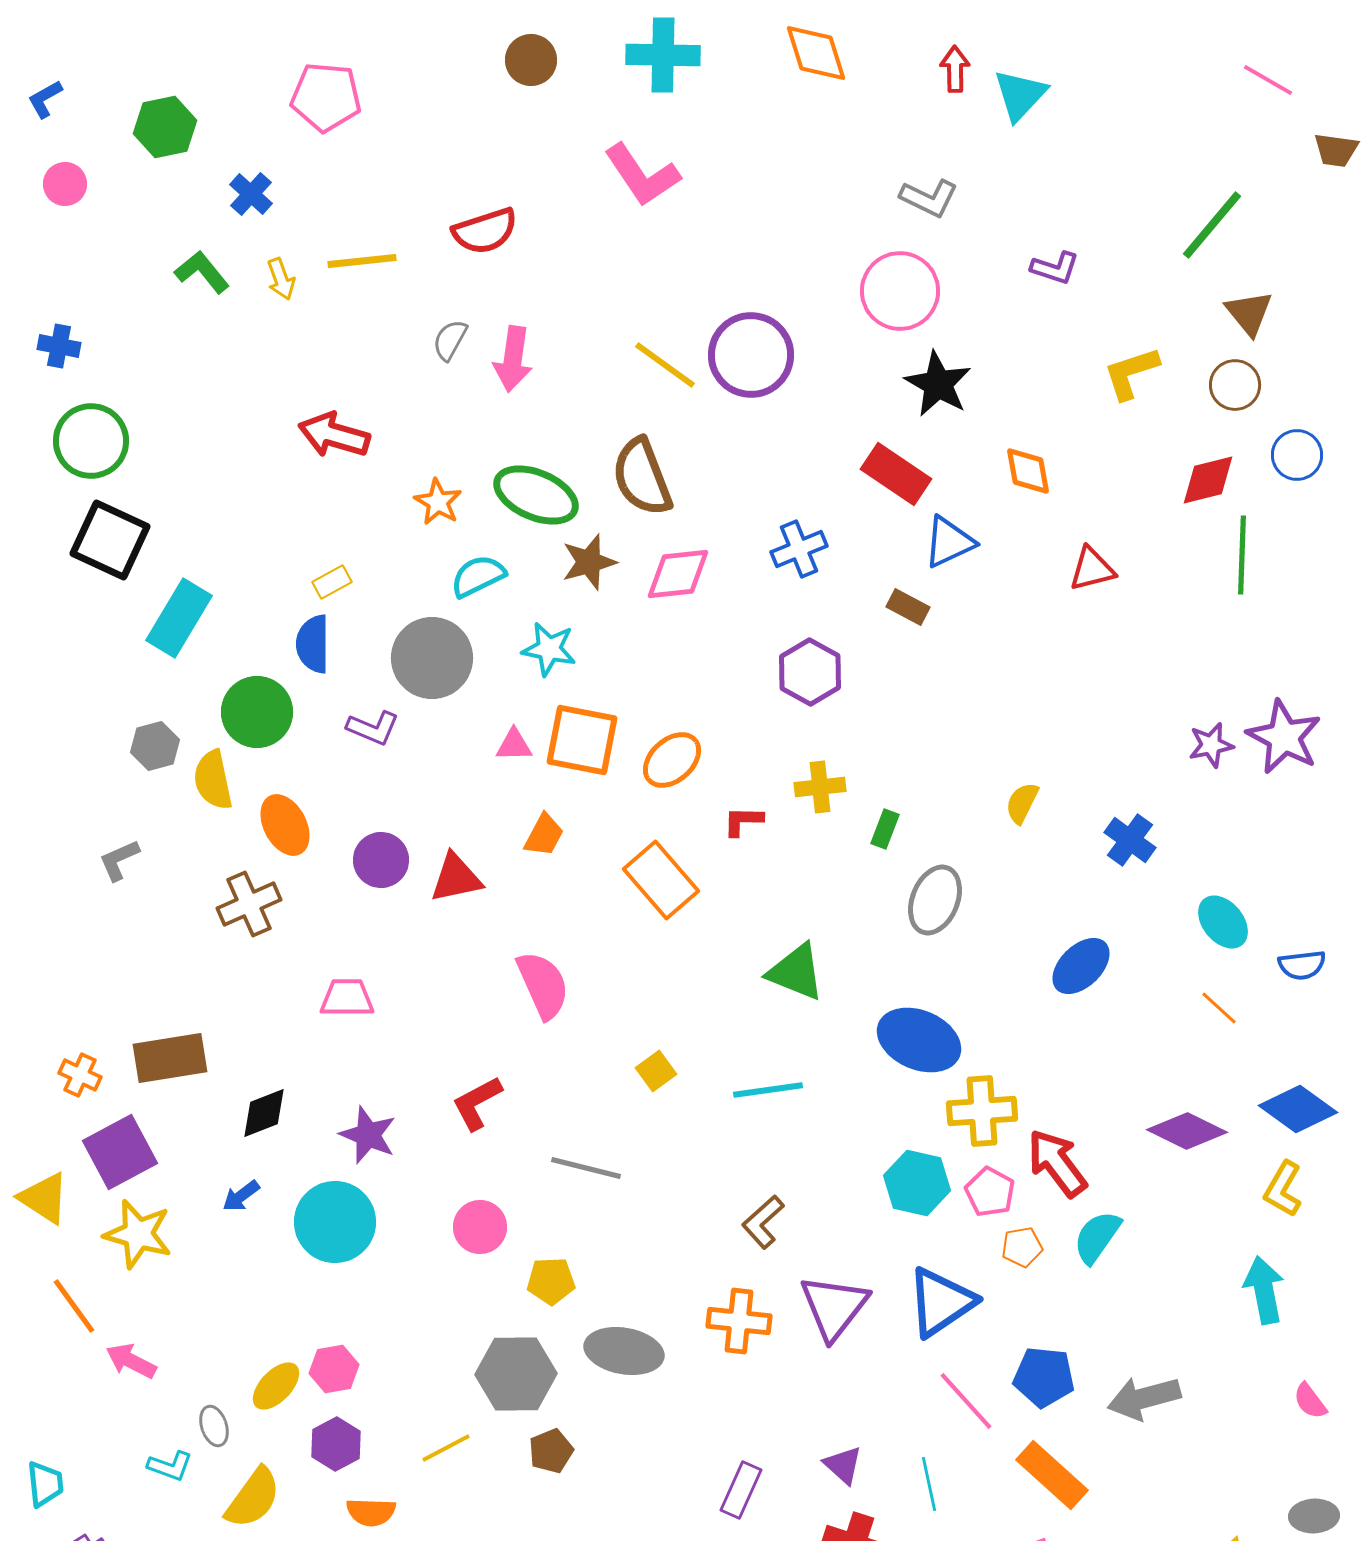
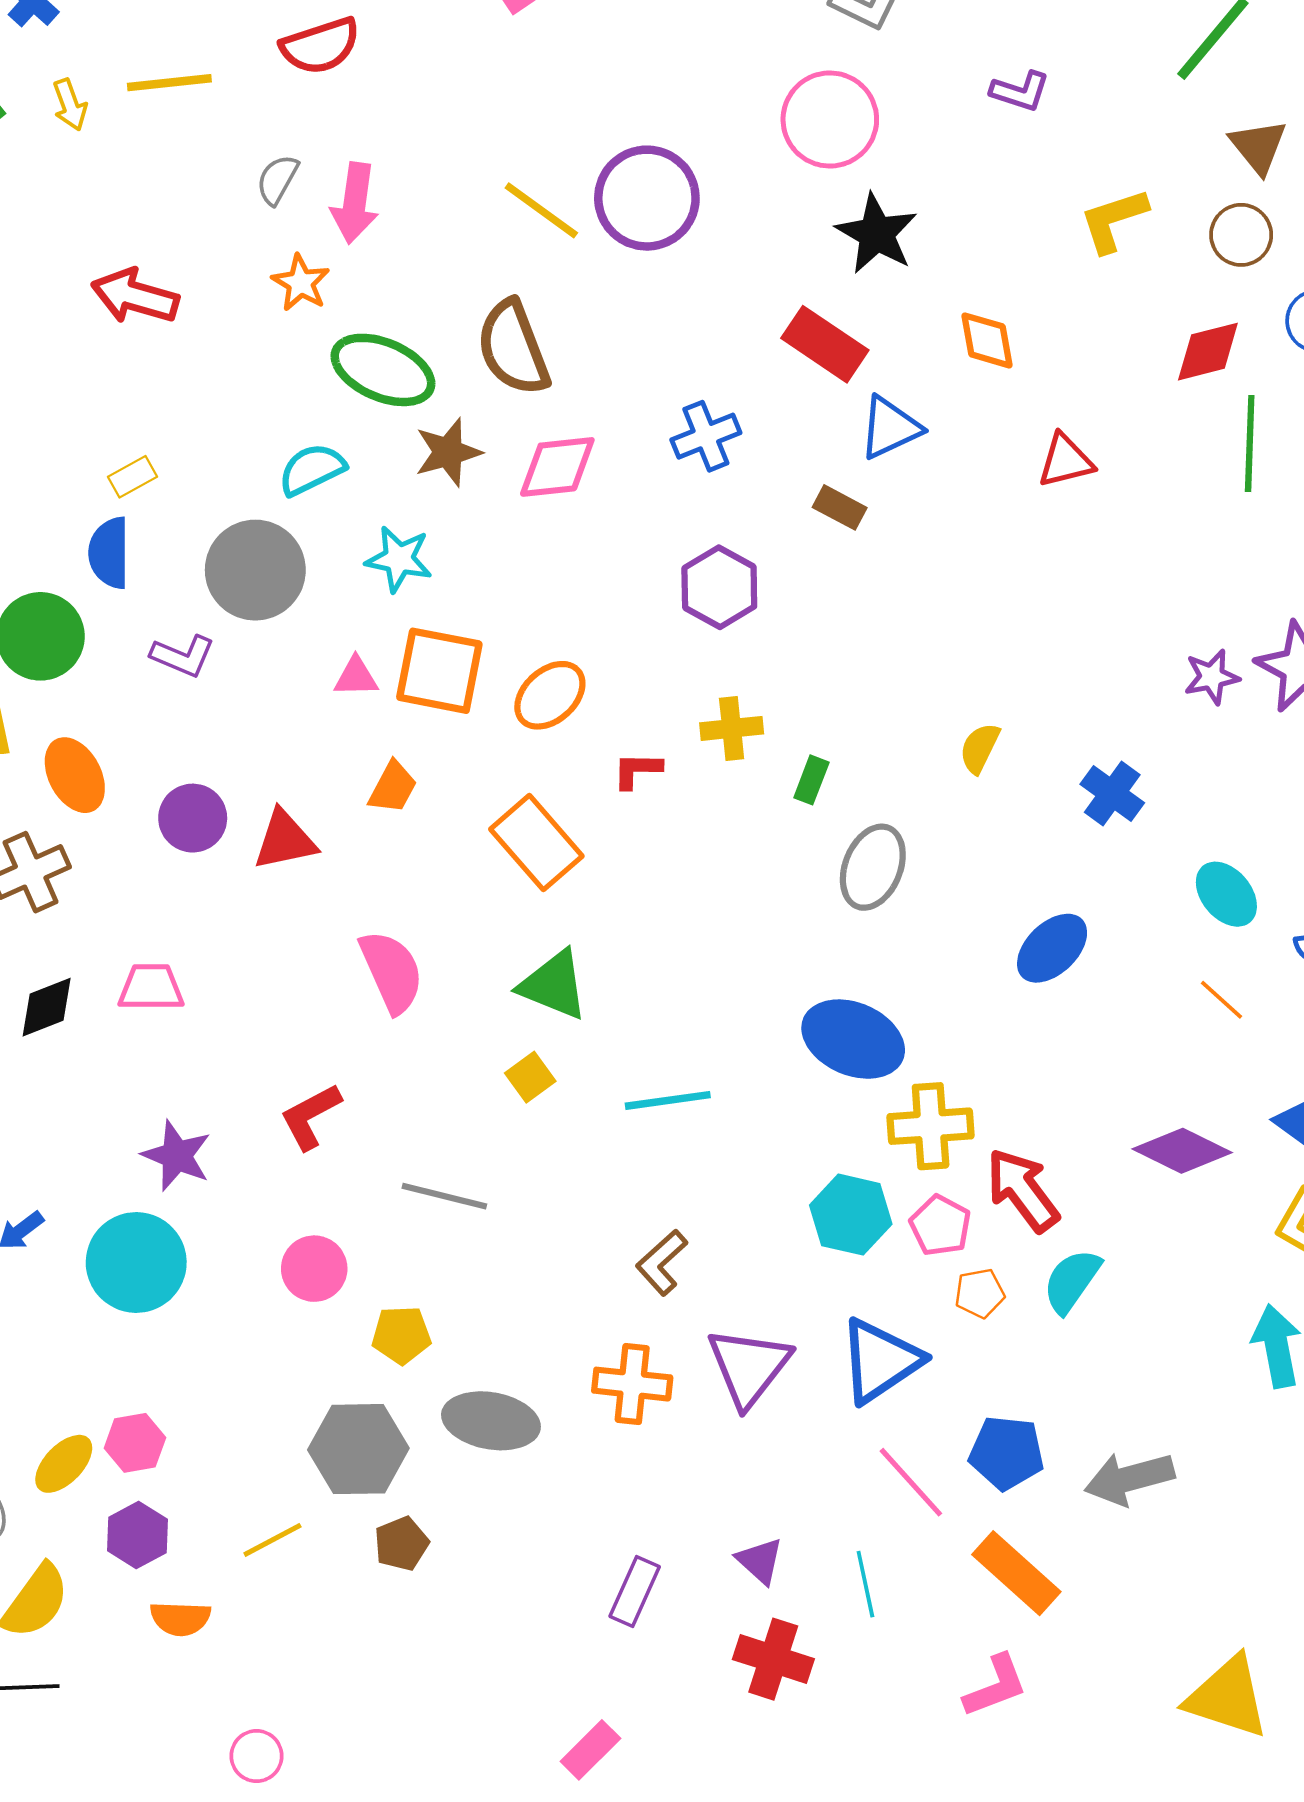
orange star: (438, 502) -> (301, 283), moved
green triangle: (796, 972) -> (554, 985), moved
black diamond: (264, 1113) -> (47, 1007), moved

